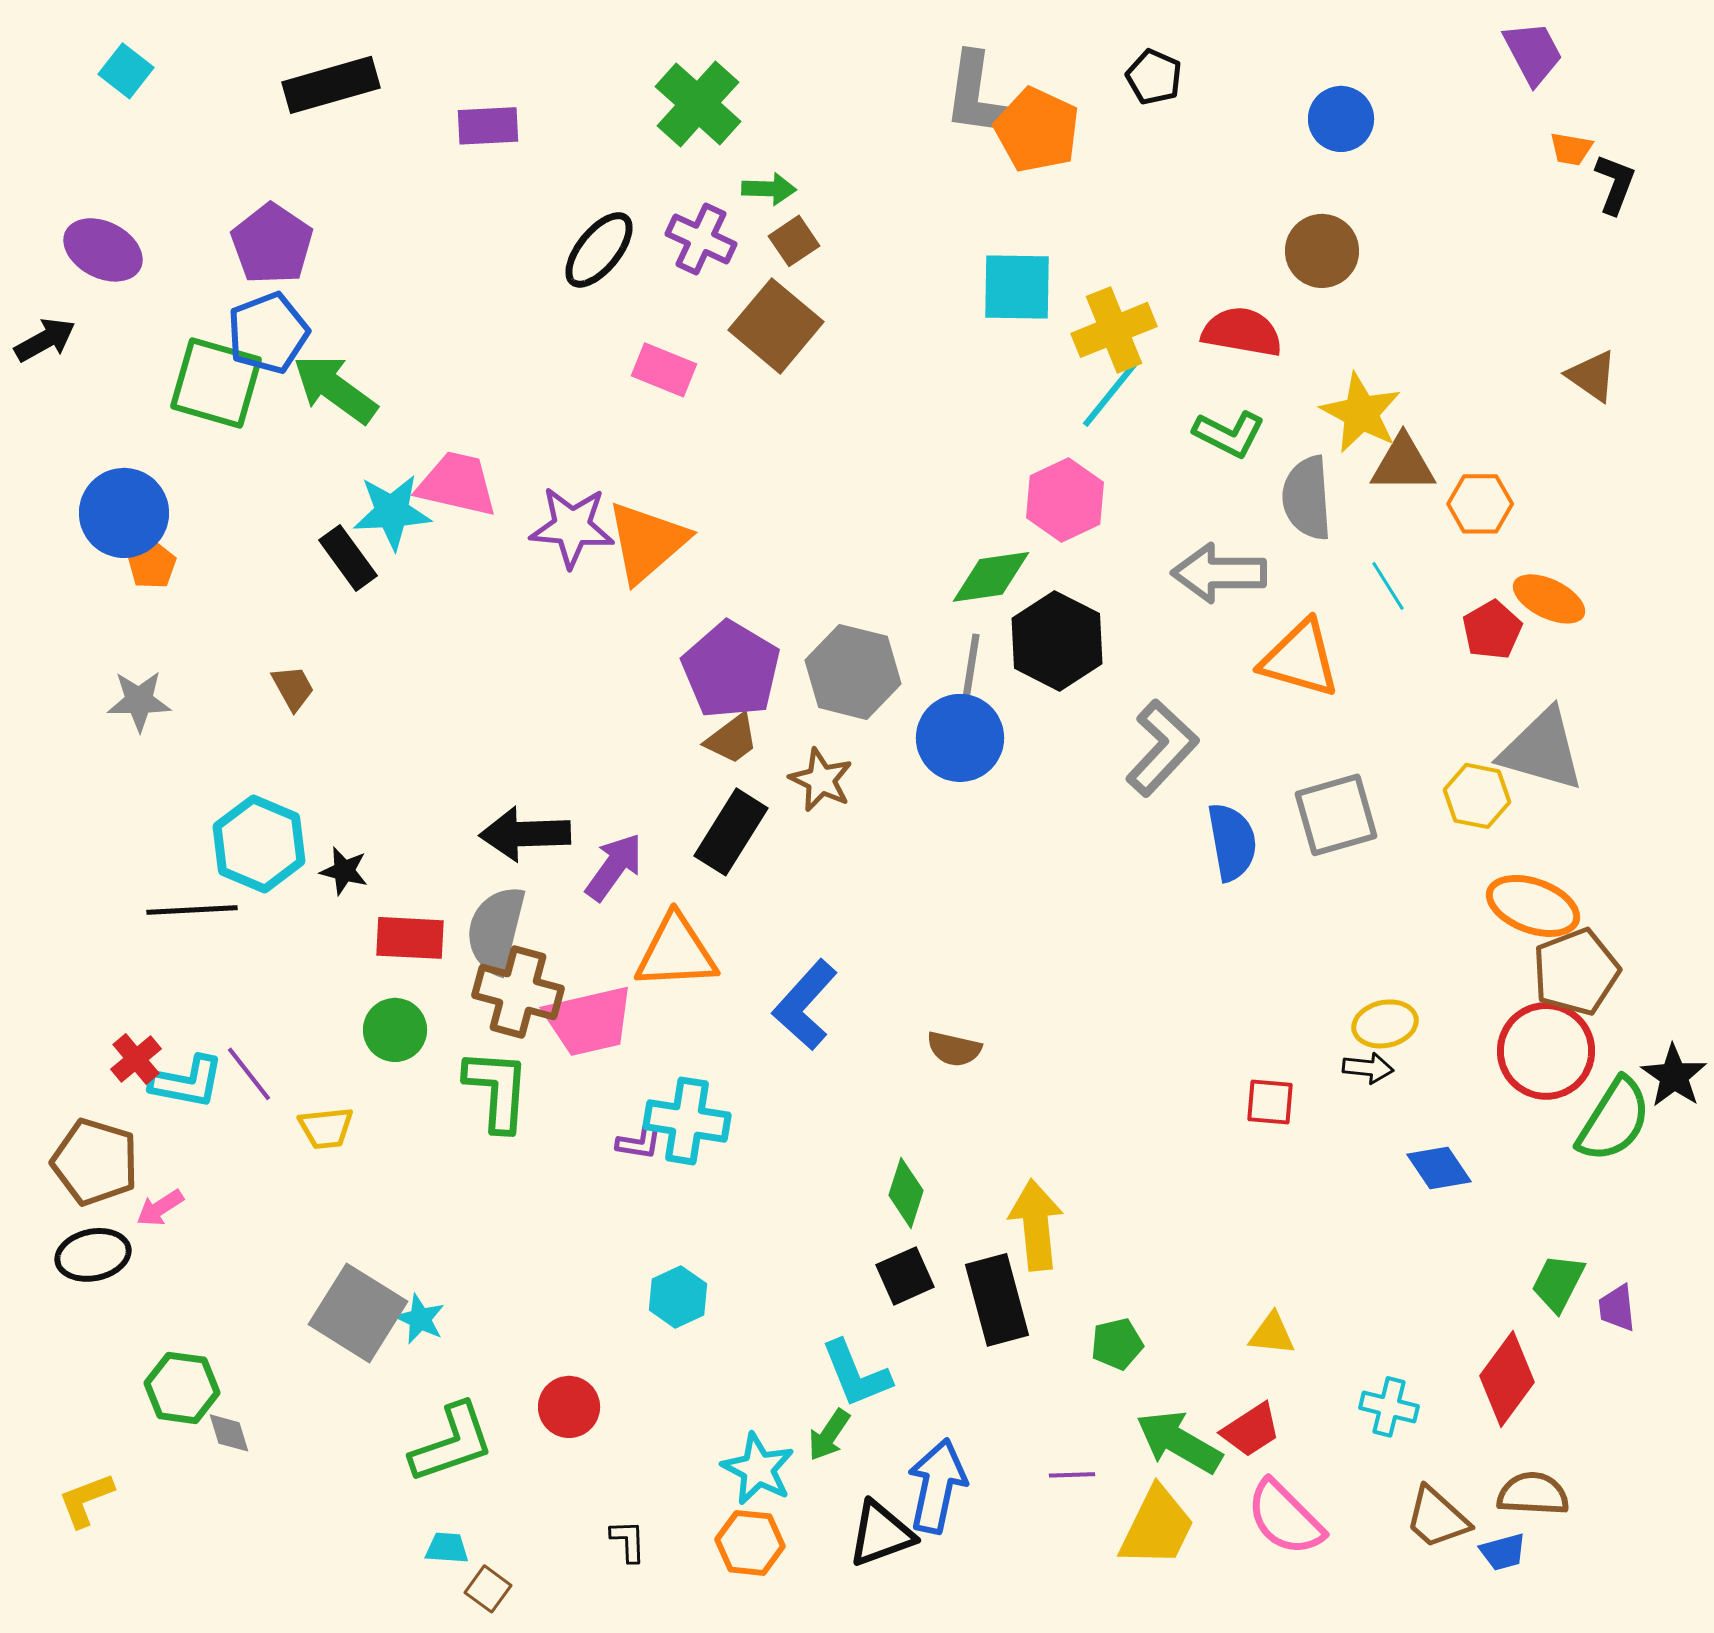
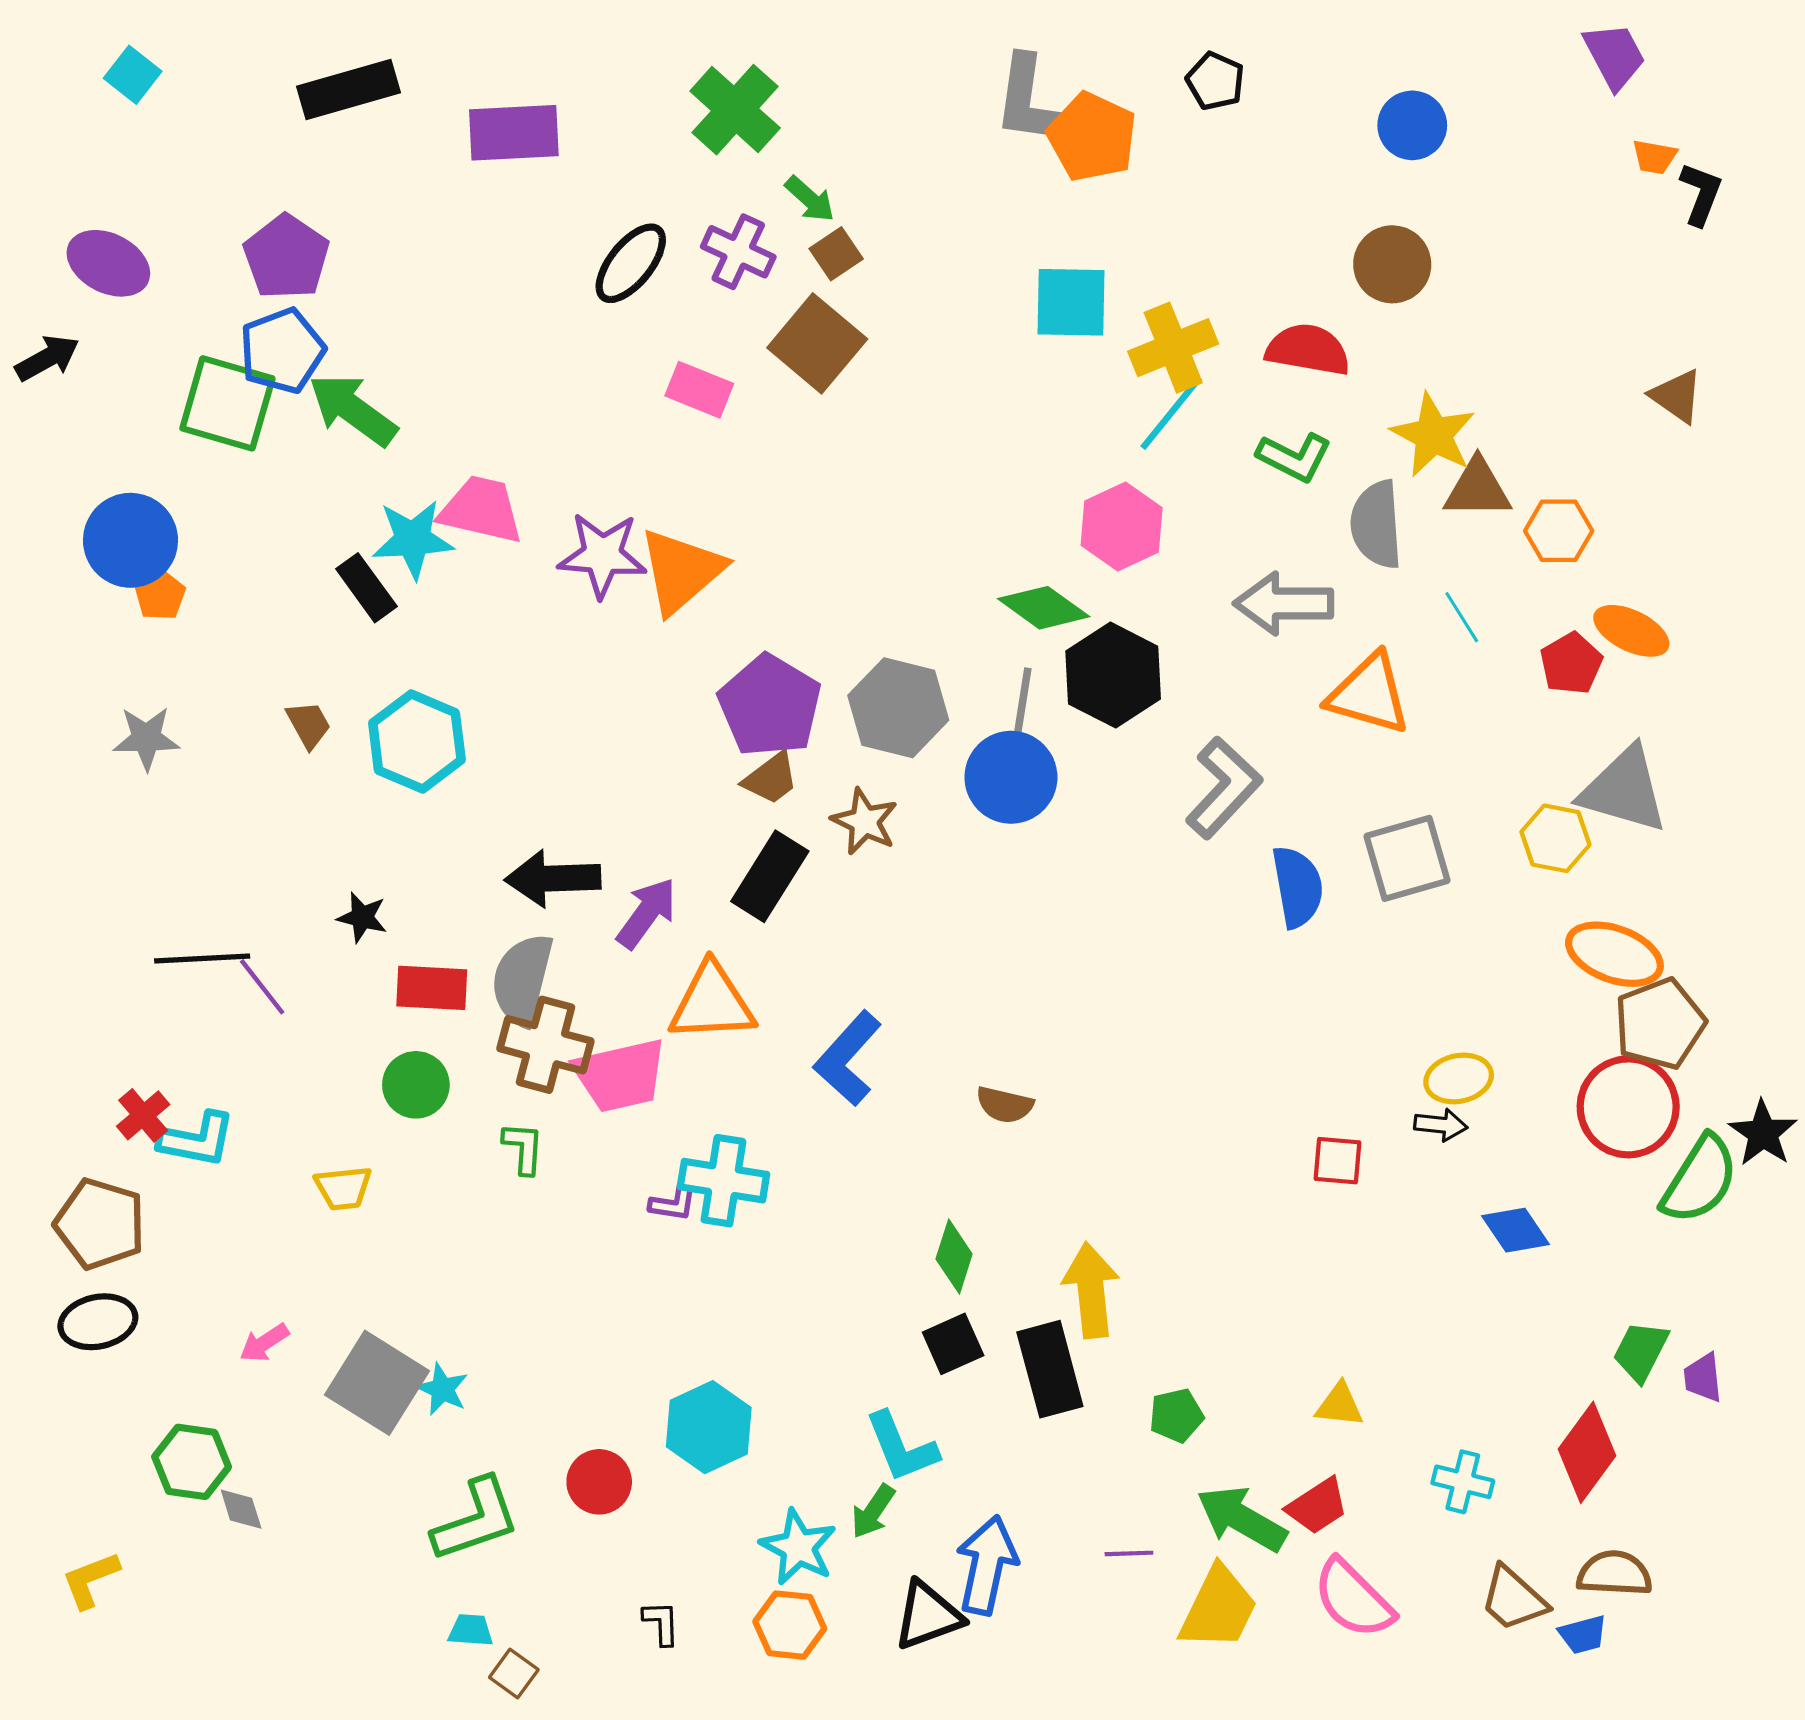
purple rectangle: (488, 126) -> (514, 133), size x1.4
green arrow: (769, 189) -> (810, 199), turned 40
green diamond: (991, 577) -> (1044, 608), turned 44
cyan hexagon: (259, 844) -> (417, 741), moved
purple line: (249, 1074) -> (262, 987), moved
green L-shape: (497, 1090) -> (523, 1148), size x0.6
pink arrow: (160, 1208) -> (264, 1343), moved
cyan hexagon: (678, 1297) -> (709, 1427), moved, size x1.4

